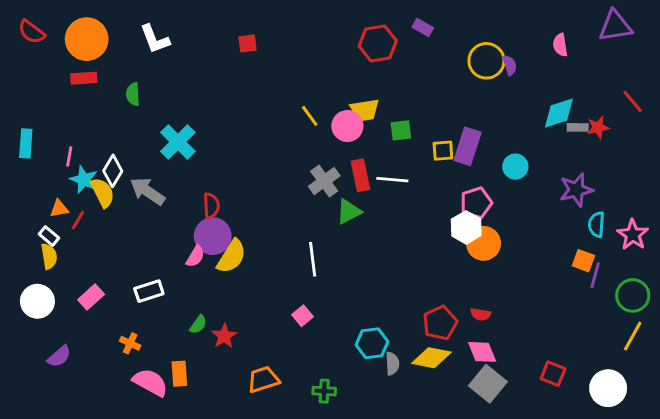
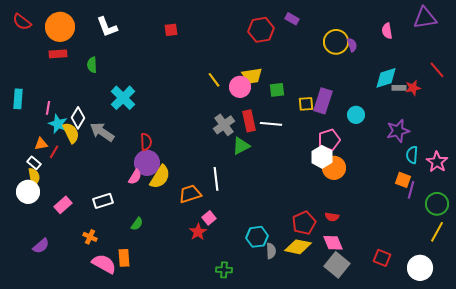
white circle: (37, 301) -> (28, 192), moved
red star: (224, 336) -> (198, 232), moved
orange trapezoid: (263, 379) -> (190, 194), moved

